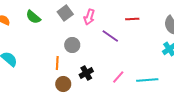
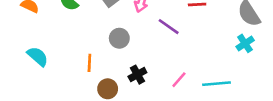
orange line: (57, 63) -> (89, 63), moved

